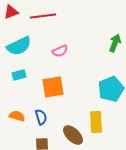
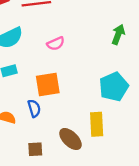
blue semicircle: (41, 117) -> (34, 108), moved

